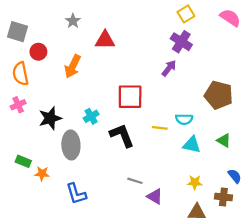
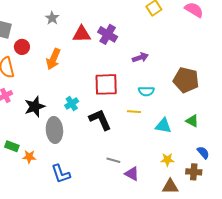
purple cross: (181, 42) -> (108, 34), moved
purple arrow: (169, 68) -> (140, 57), turned 35
cyan semicircle: (184, 119) -> (146, 91), moved

